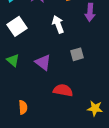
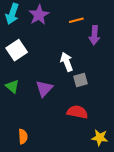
white arrow: (58, 24) -> (67, 62), moved
purple triangle: (43, 62) -> (44, 89), turned 36
red semicircle: (63, 90) -> (77, 112), moved

